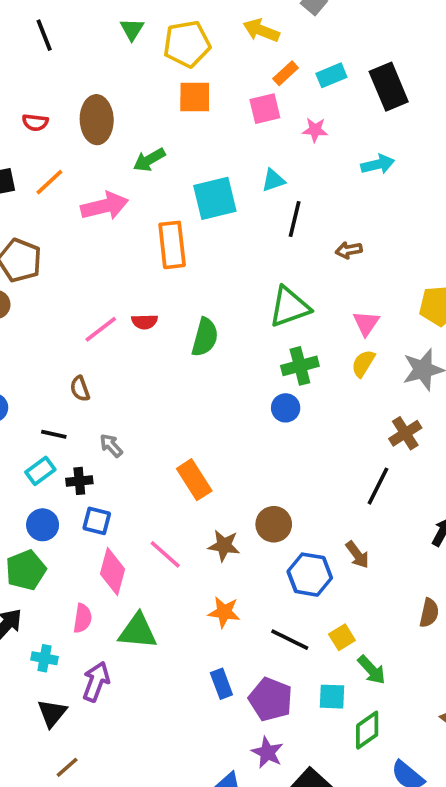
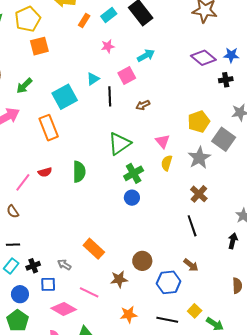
pink square: (265, 109) -> (127, 76), moved
brown semicircle: (80, 389) -> (13, 212), moved
gray arrow: (111, 446) -> (64, 265), moved
black line: (378, 486) -> (192, 226), turned -30
pink diamond: (112, 571) -> (64, 309), turned -60

